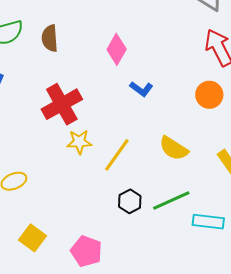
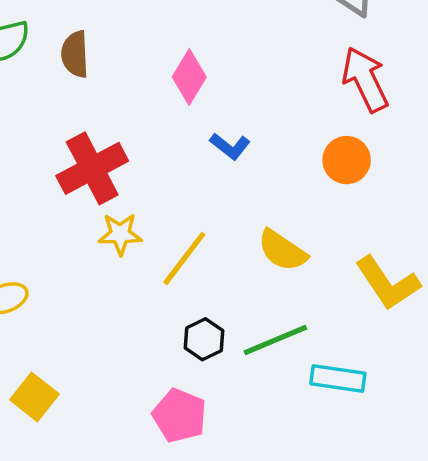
pink pentagon: (86, 251) -> (179, 416), moved

